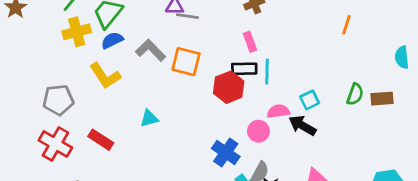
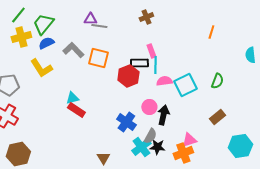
pink rectangle: (250, 42) -> (151, 51), moved
brown rectangle: (382, 99) -> (217, 117), moved, turned -35
cyan square: (310, 100) -> (185, 85), size x1.6
pink semicircle: (278, 111) -> (164, 81), moved
black arrow: (302, 126) -> (163, 115), moved, turned 72
red rectangle: (101, 140) -> (76, 110), moved

